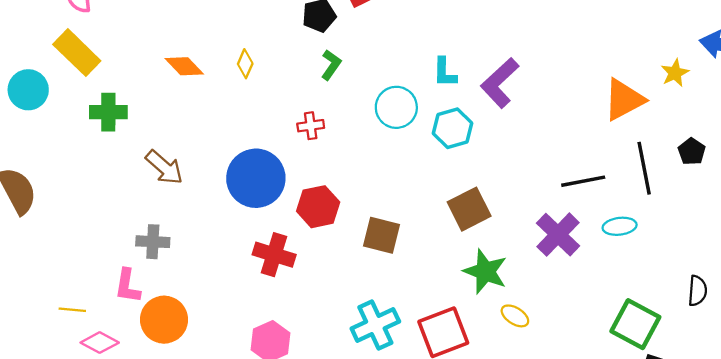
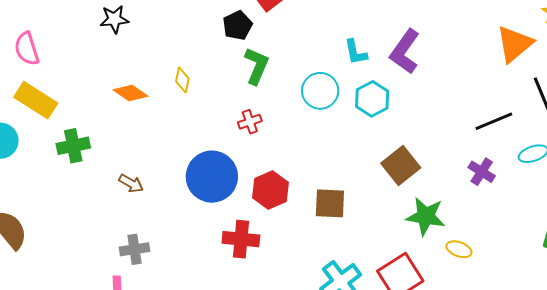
green L-shape: (331, 65) -> (256, 66), size x1.4
brown arrow: (164, 167) -> (131, 183), size x0.7
purple cross: (558, 235) -> (482, 172), size x0.7

